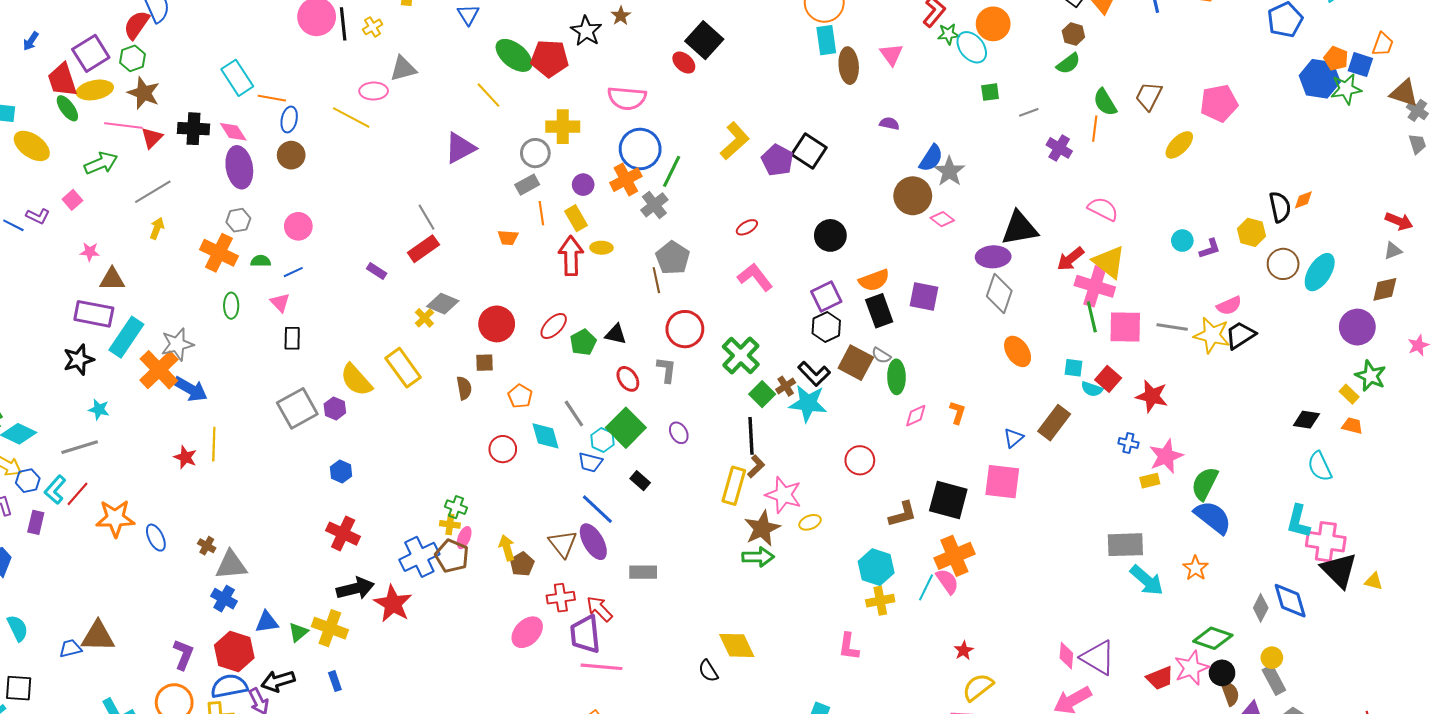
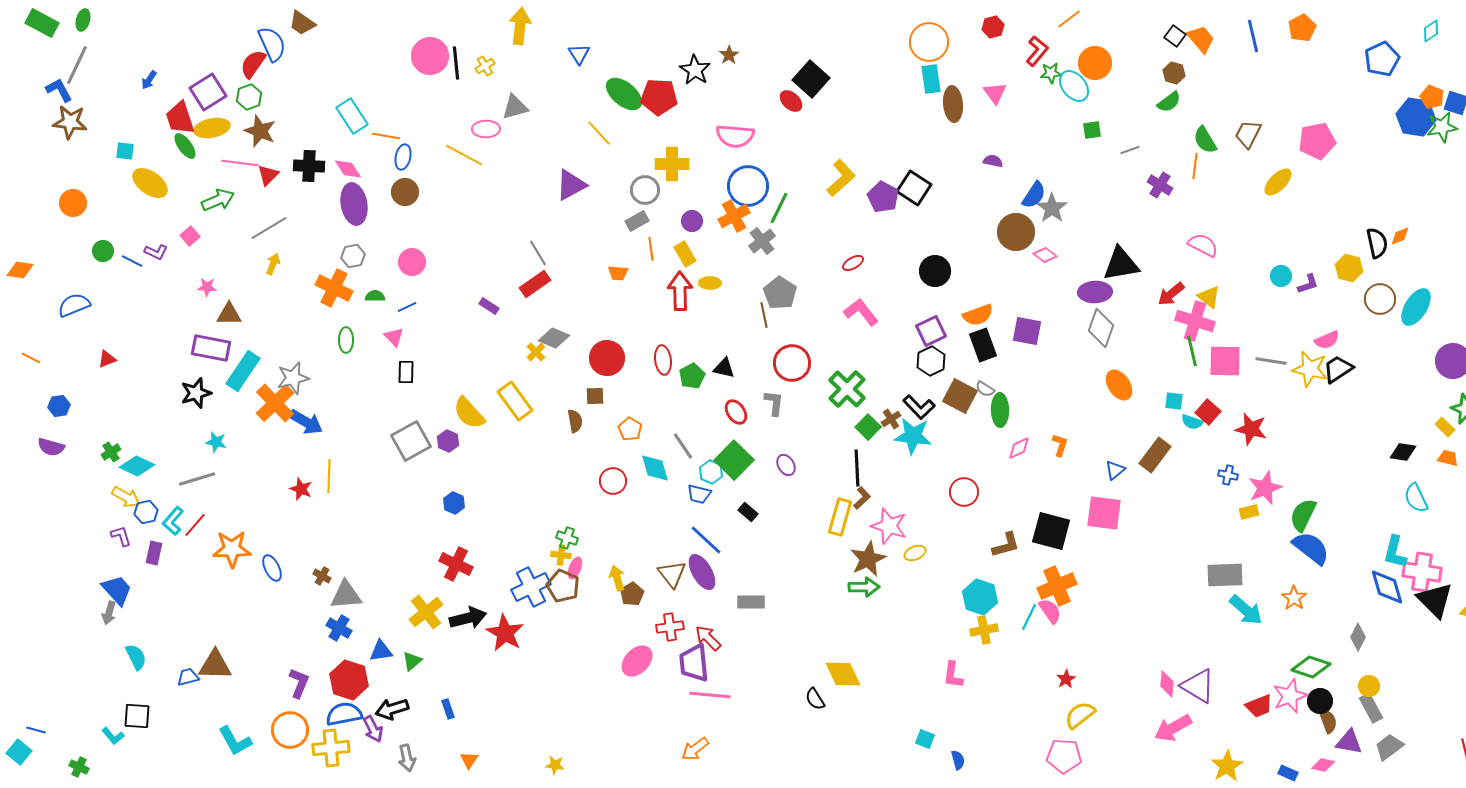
yellow triangle: (1109, 262) -> (1209, 297), size x0.7
red ellipse: (554, 326) -> (663, 360), turned -52
blue diamond: (1290, 601) -> (1387, 587), moved
yellow cross: (330, 628) -> (426, 612), moved, turned 32

